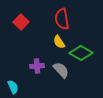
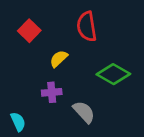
yellow semicircle: (59, 42) -> (59, 59), moved, turned 80
gray semicircle: (61, 70) -> (84, 112), moved

